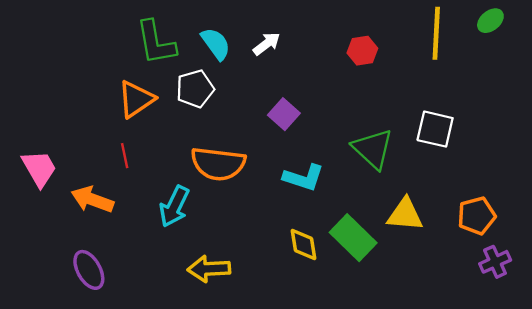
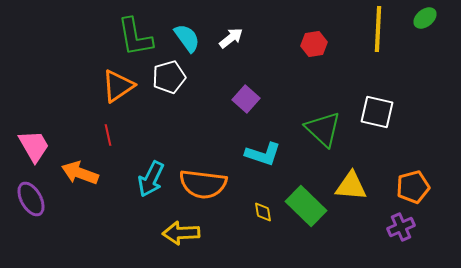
orange semicircle: (218, 164) -> (203, 184), moved
yellow diamond: (304, 245) -> (263, 212), size x0.7
purple cross: (495, 262) -> (401, 227), moved
purple ellipse: (89, 270) -> (31, 199), moved

